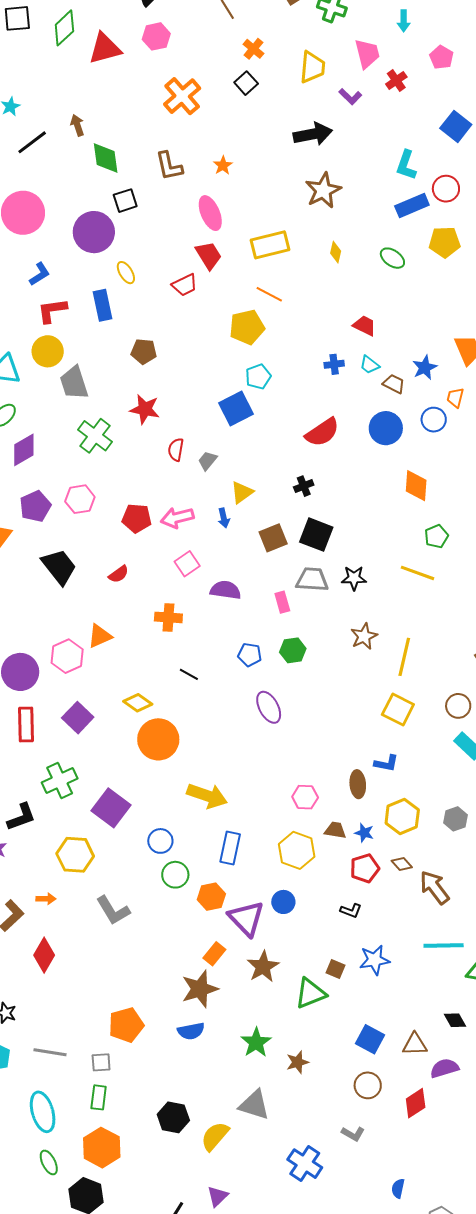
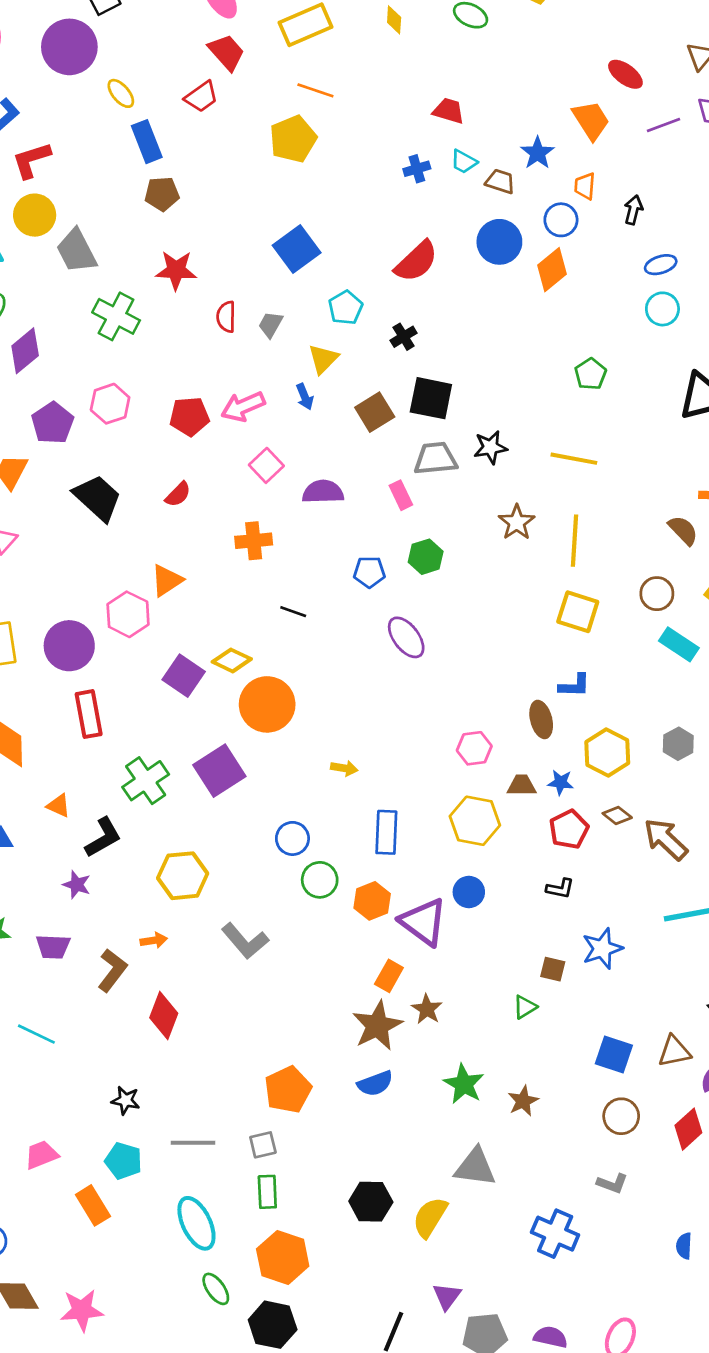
blue rectangle: (102, 305) -> (147, 142), moved
cyan pentagon: (258, 377) -> (346, 308), moved
orange diamond: (416, 486) -> (552, 270), moved, turned 56
yellow line: (418, 573) -> (574, 459), moved
purple square: (78, 718) -> (184, 676), moved
yellow arrow: (207, 796) -> (344, 768), size x0.5
purple square: (111, 808) -> (219, 771), moved, turned 30
brown star: (263, 967) -> (427, 1009), moved, size x0.7
green triangle: (310, 993) -> (525, 1007), size x0.6

